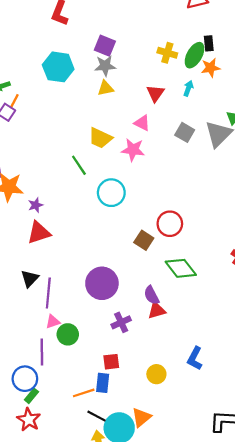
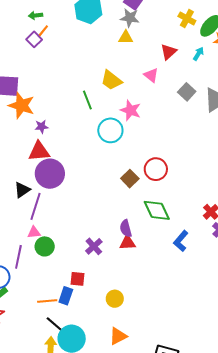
pink star: (133, 150) -> (131, 110), moved
purple circle: (102, 283) -> (50, 174), moved
purple cross: (121, 322) -> (94, 246), turned -30
blue L-shape: (195, 358) -> (181, 241), moved
orange triangle: (141, 417) -> (118, 336), moved

